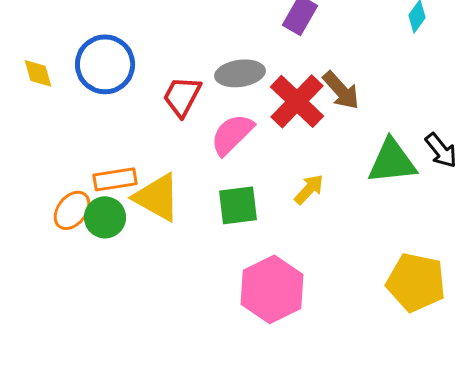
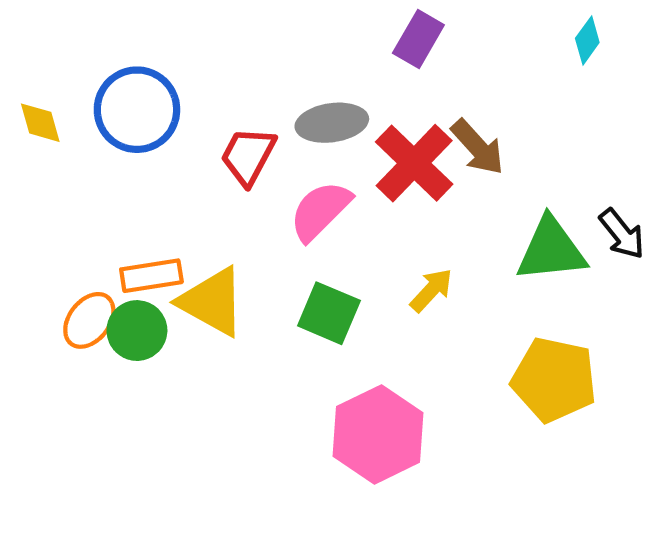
green square: (238, 205) -> (329, 313), turned 30
yellow pentagon: (416, 282) -> (554, 380), moved

